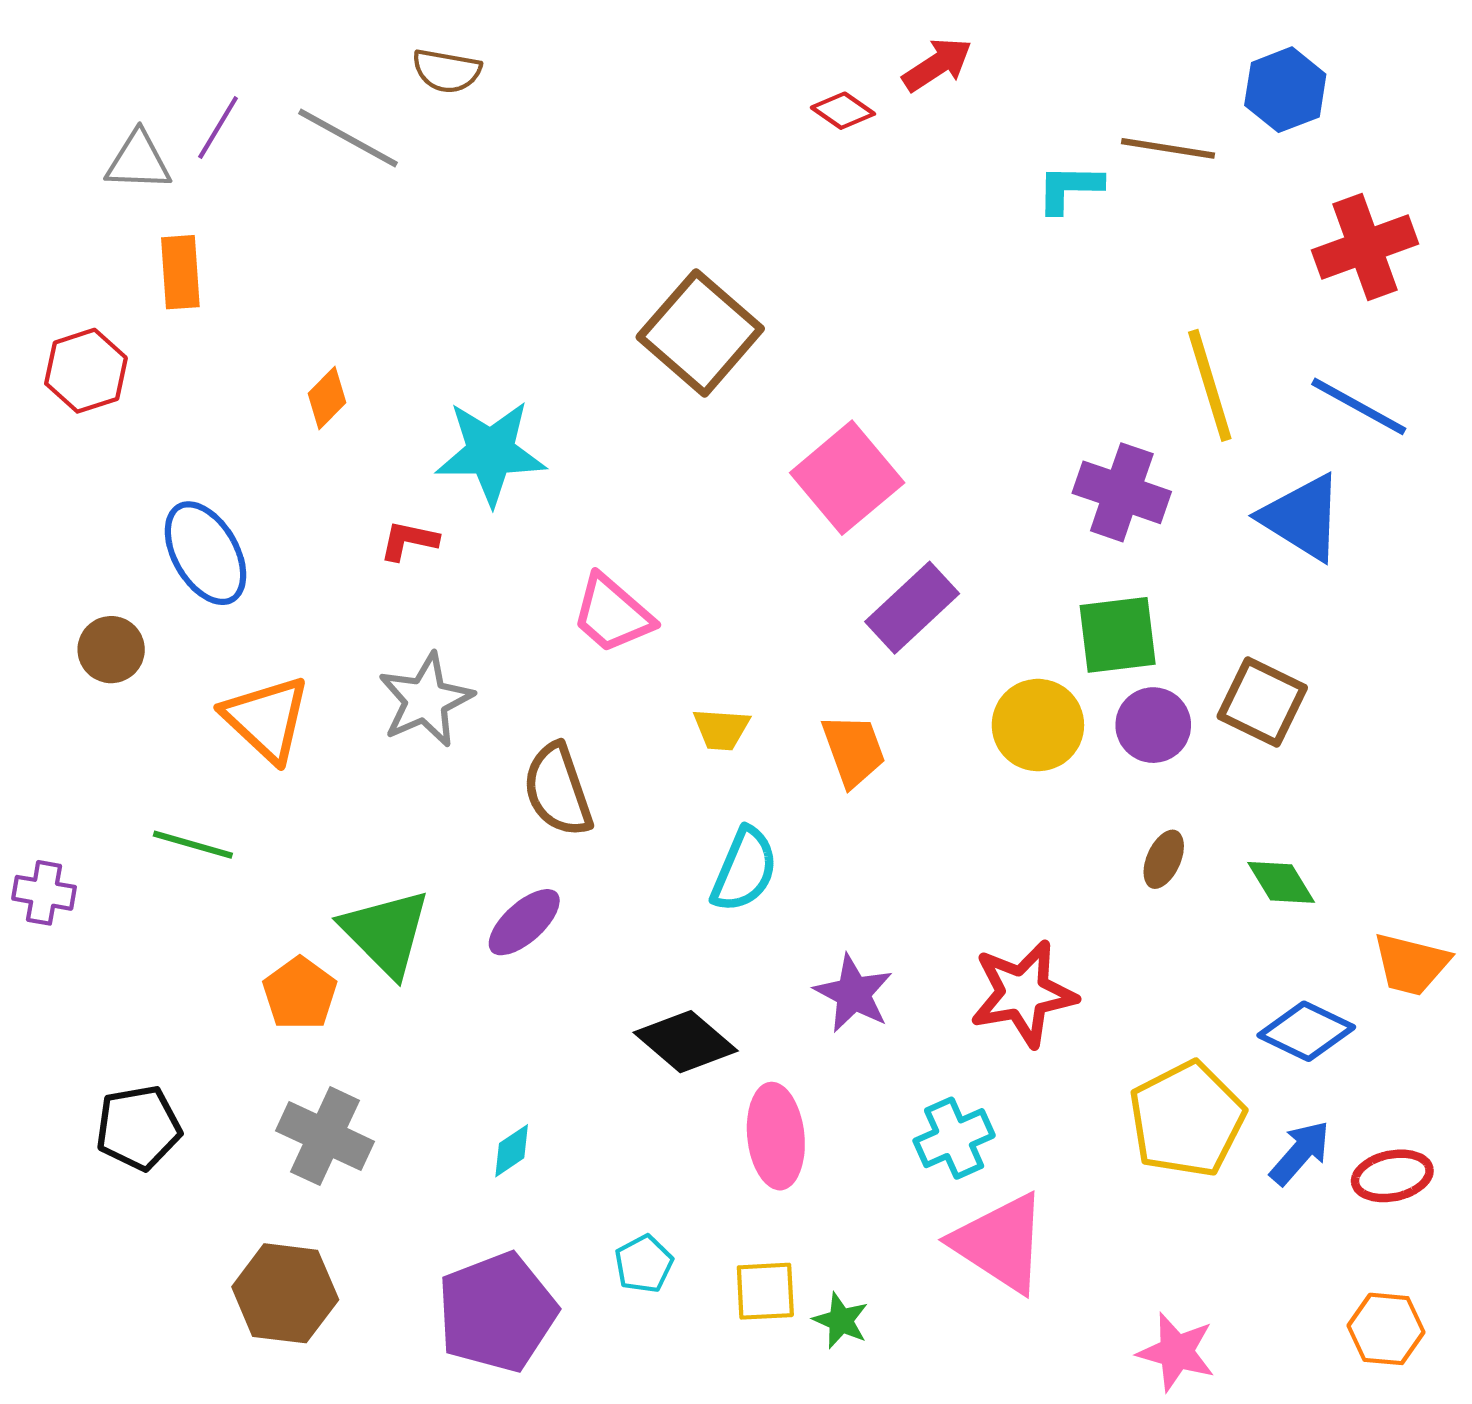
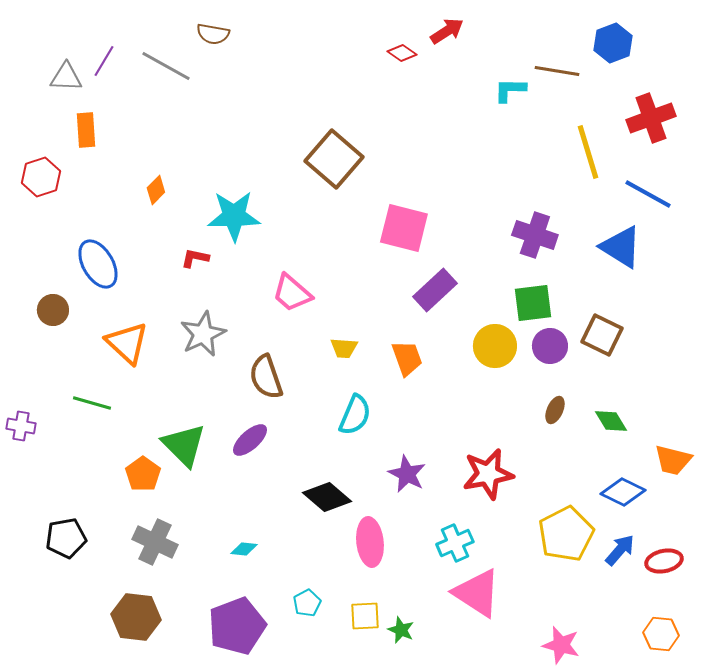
yellow line: (1210, 385) -> (588, 152), moved
pink square: (847, 478) -> (404, 228), turned -36
cyan diamond: (512, 1151) -> (244, 549), turned 40

